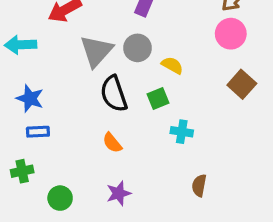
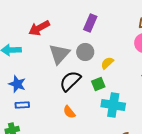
yellow semicircle: (172, 65) -> (107, 63), turned -72
black semicircle: (114, 94) -> (70, 81), turned 65
cyan cross: (182, 132) -> (113, 105), size x1.6

